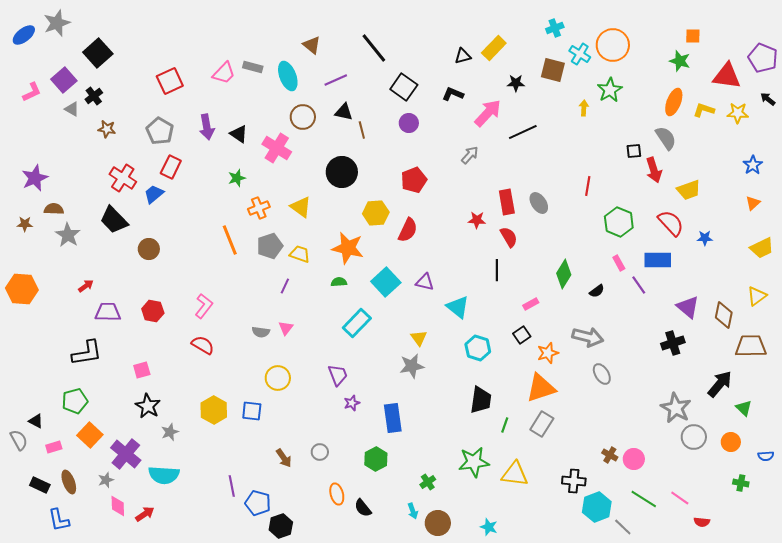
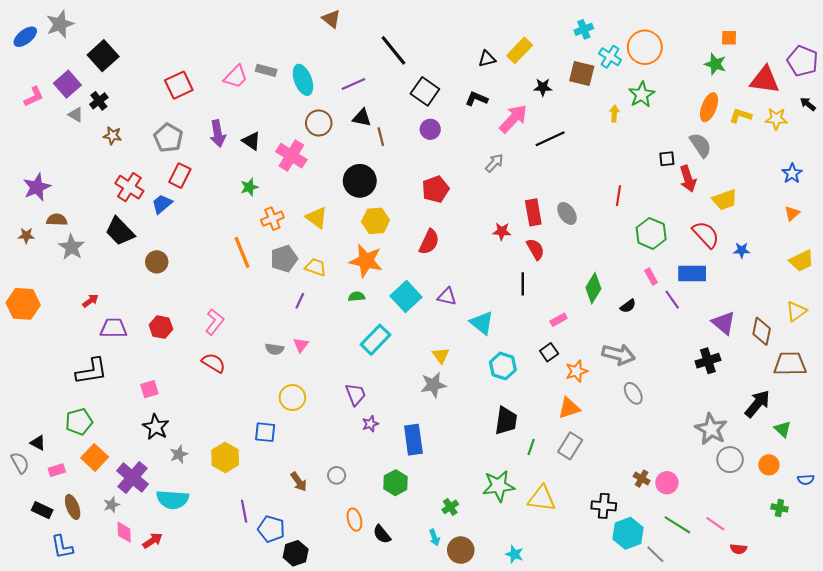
brown triangle: (312, 45) -> (331, 19), moved
yellow hexagon: (376, 213) -> (376, 221), moved
orange triangle: (541, 388) -> (569, 408), size x0.7
yellow hexagon: (214, 410) -> (225, 457), moved

